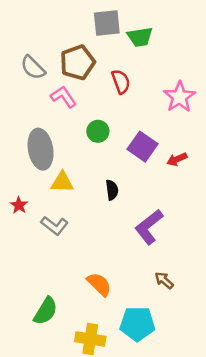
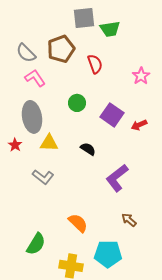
pink L-shape: (63, 97) -> (35, 78), moved
pink star: (179, 97) -> (141, 76), size x0.7
black semicircle: (112, 190) -> (88, 149), turned -49
red star: (19, 205) -> (15, 145), moved

